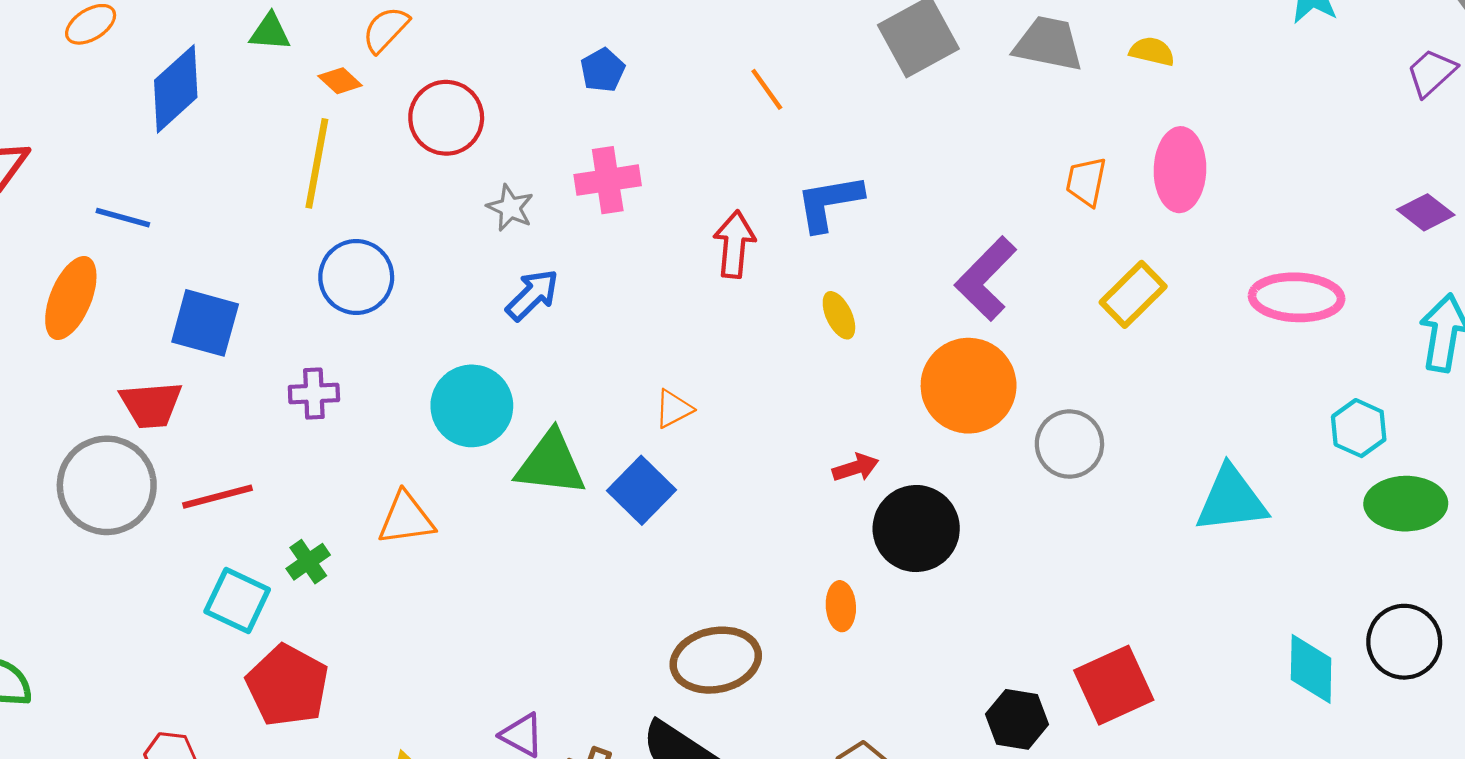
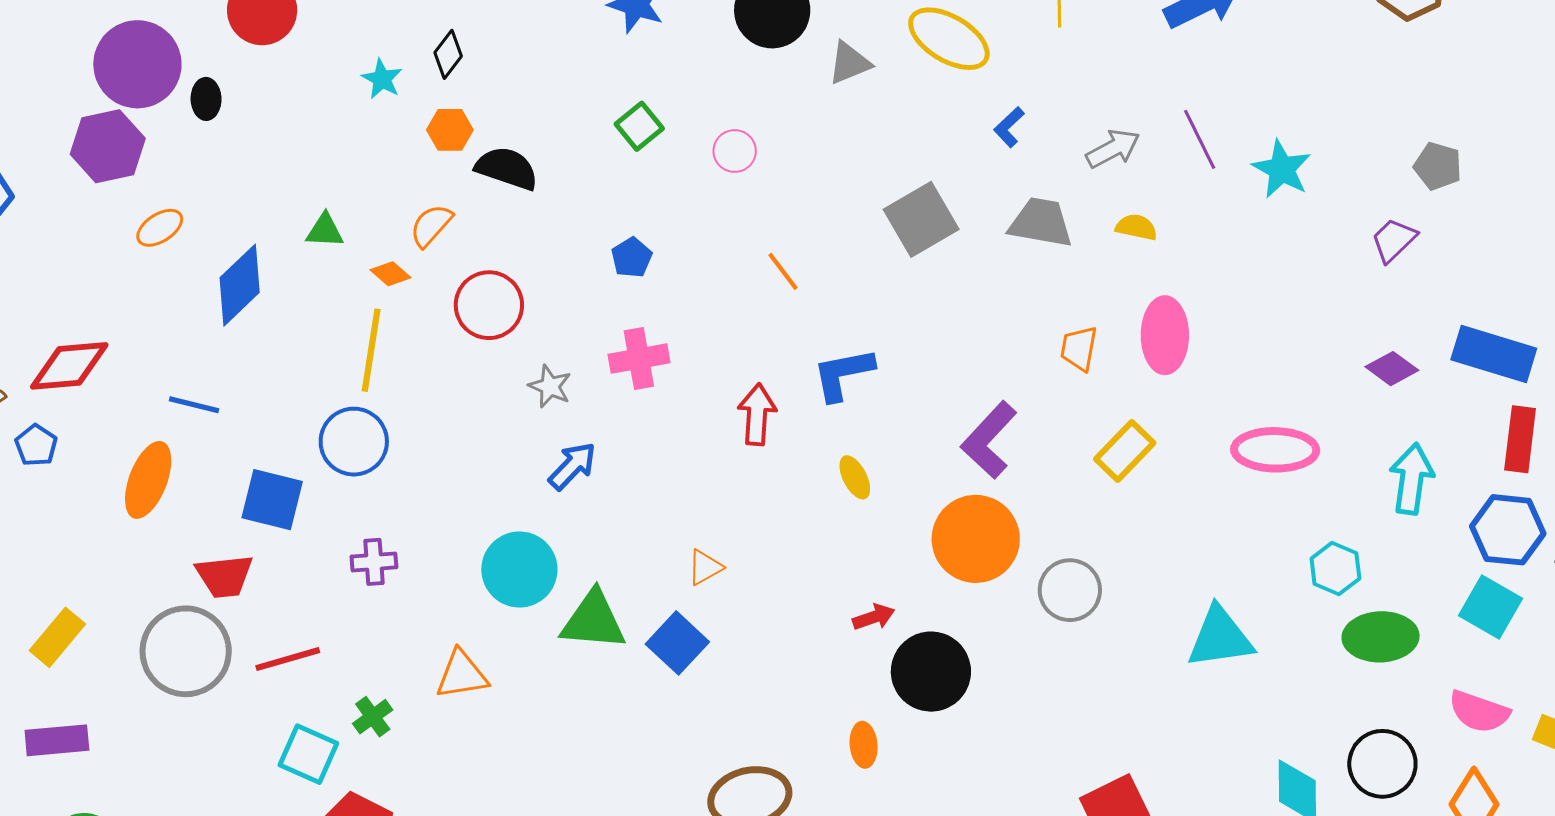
blue circle: (356, 277) -> (354, 442), moved

